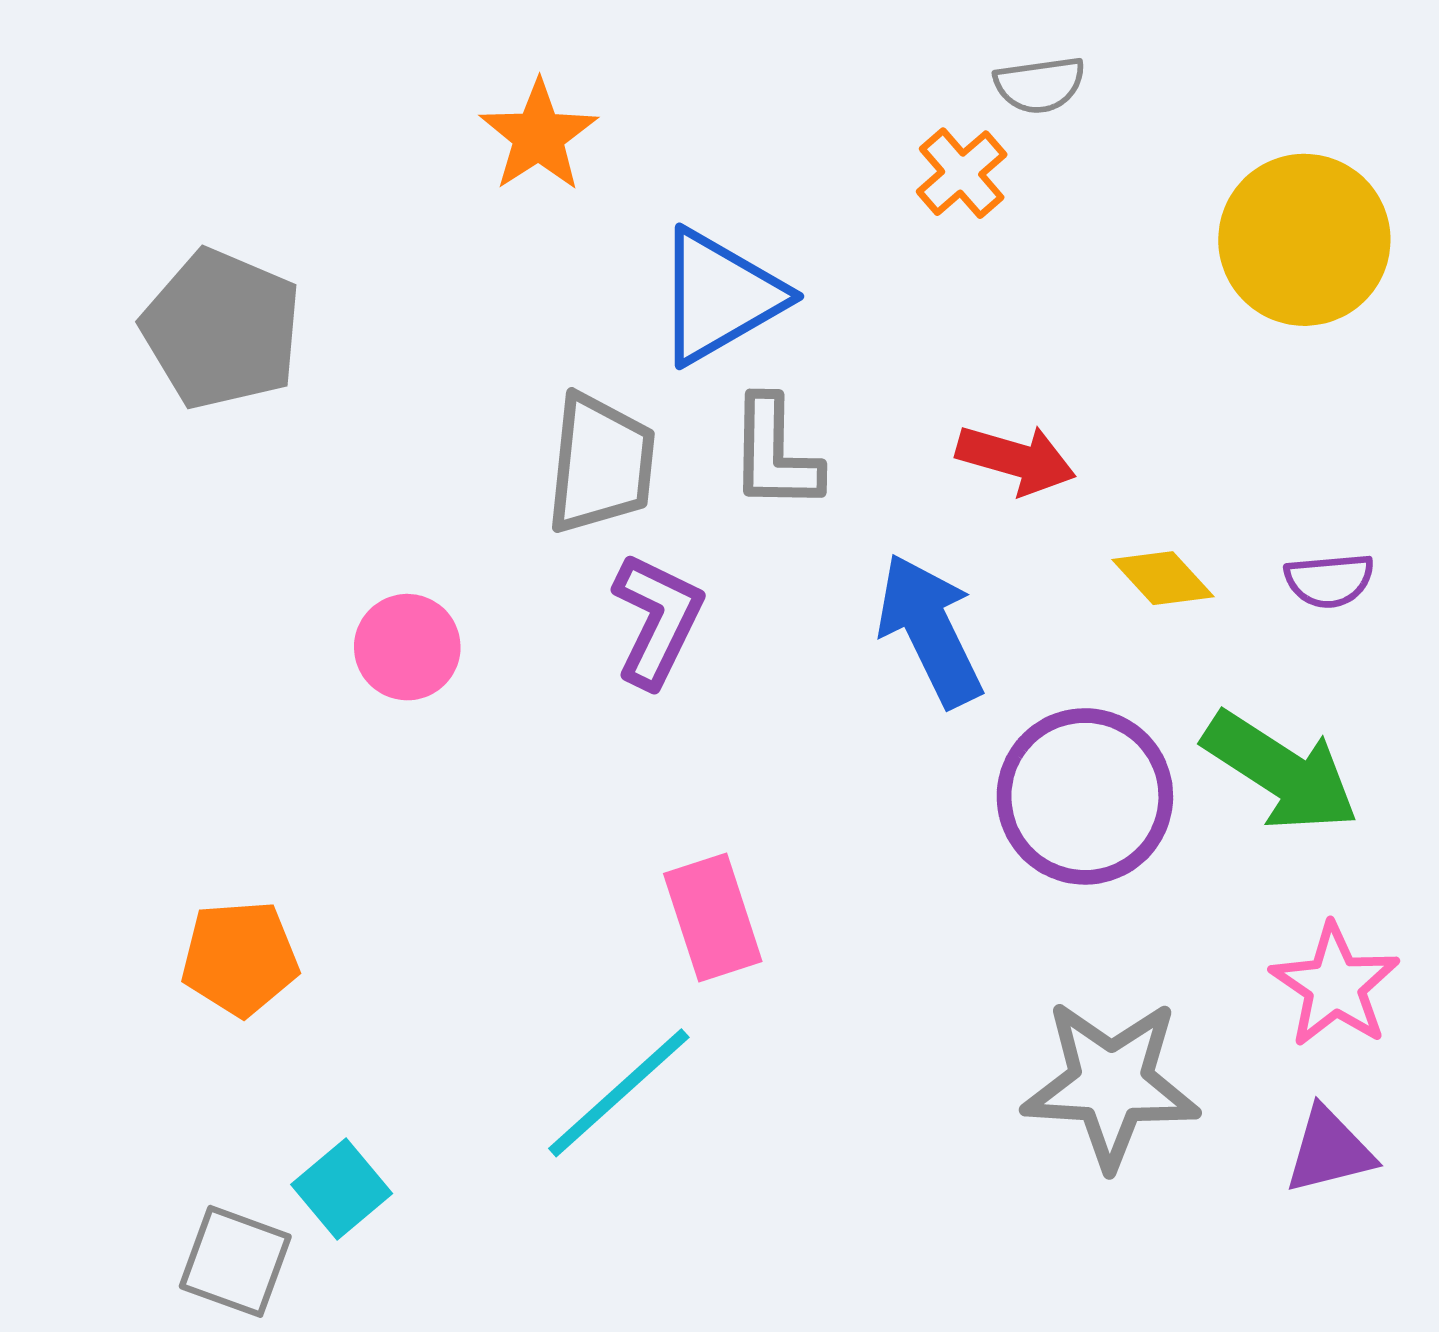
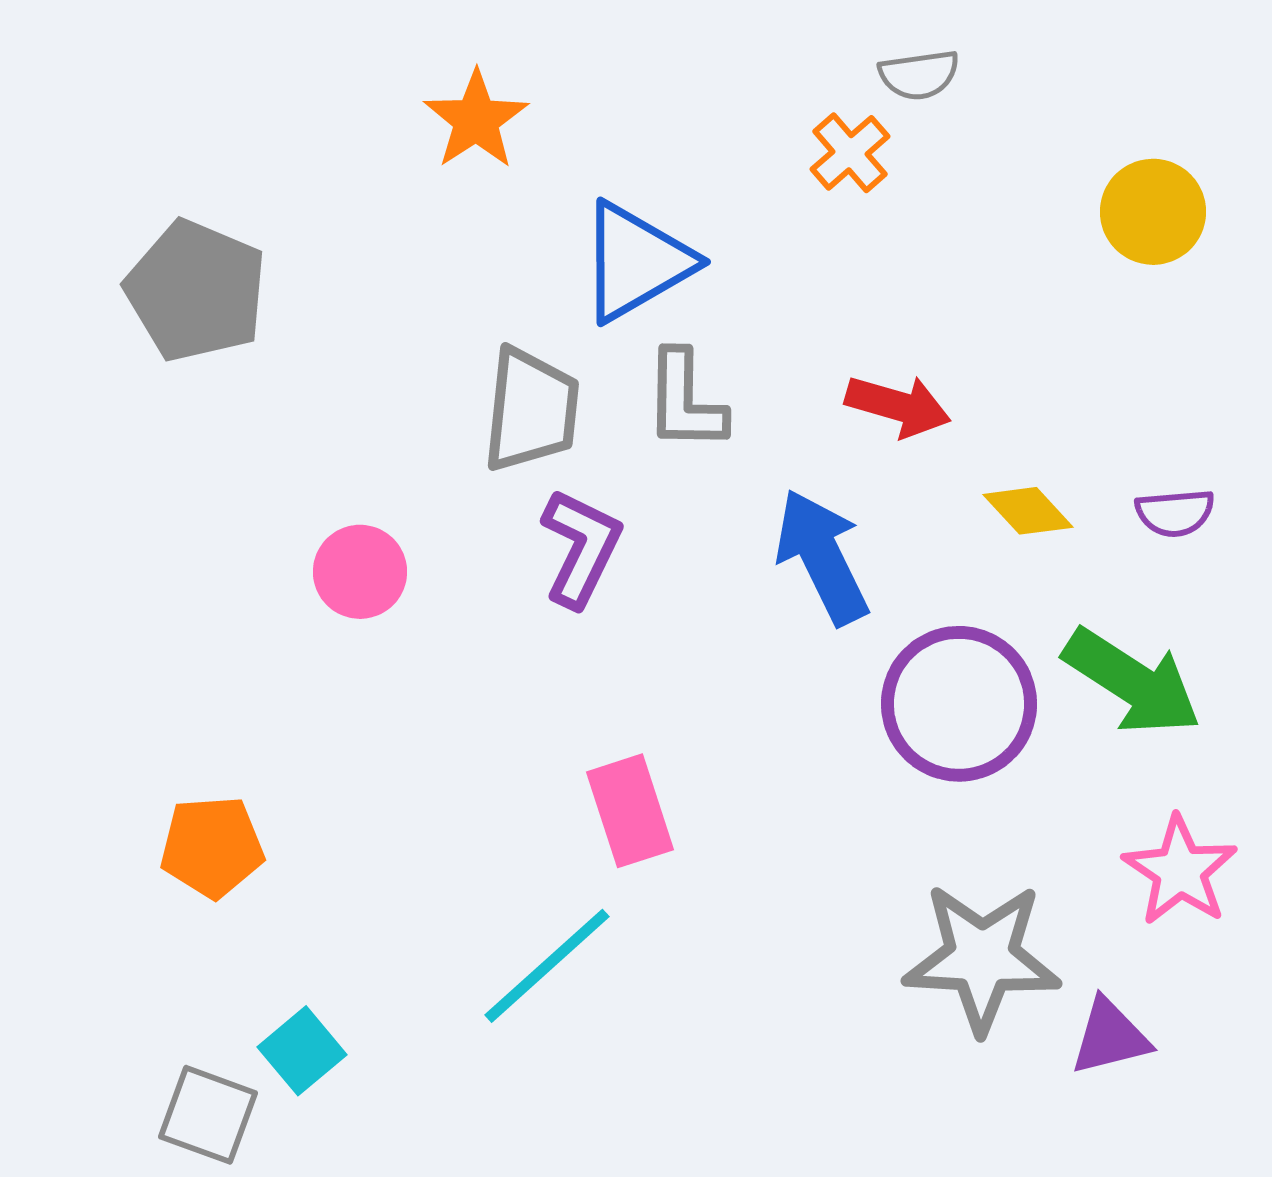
yellow circle: (1304, 240) -> (1153, 212), size x0.7
purple triangle: (1329, 1151) -> (1110, 1037), moved

